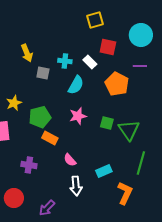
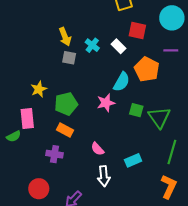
yellow arrow: (27, 53) -> (65, 37), moved
cyan cross: (65, 61) -> (92, 45), turned 32
cyan semicircle: (76, 85) -> (122, 82), moved
orange rectangle: (50, 138) -> (65, 130), moved
orange L-shape: (125, 193) -> (169, 187), moved

